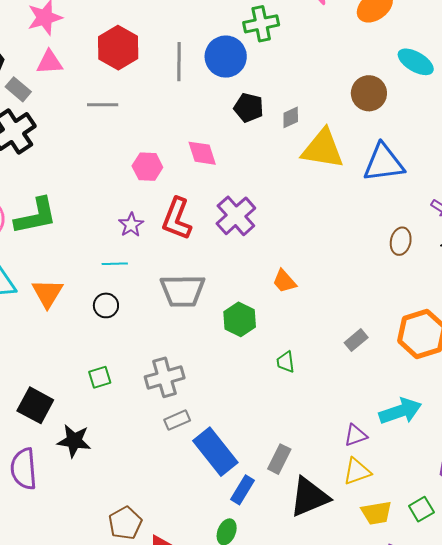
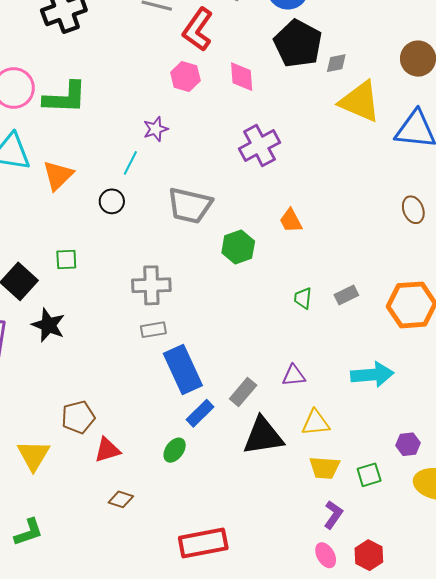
black pentagon: (249, 108) -> (298, 44), size x1.6
red L-shape: (177, 219) -> (198, 29), moved
brown ellipse: (401, 241) -> (413, 210), turned -48
cyan line: (115, 264) -> (130, 163), turned -75
green trapezoid: (286, 362) -> (303, 298), moved
green square: (100, 377) -> (66, 259), moved
purple triangle: (355, 435) -> (294, 376), moved

